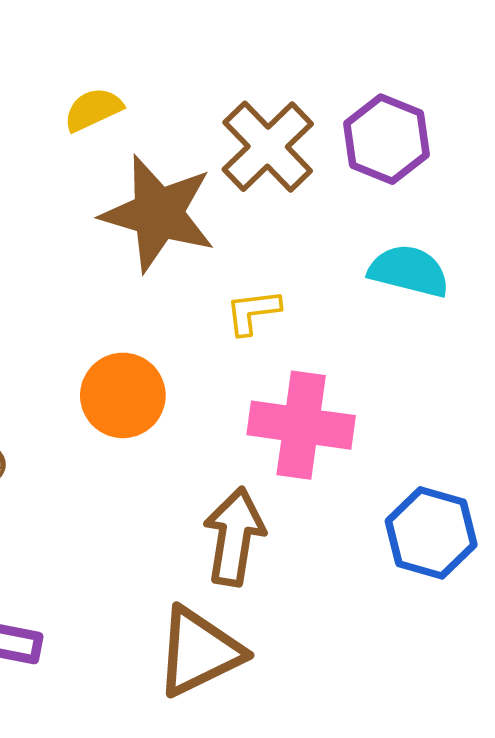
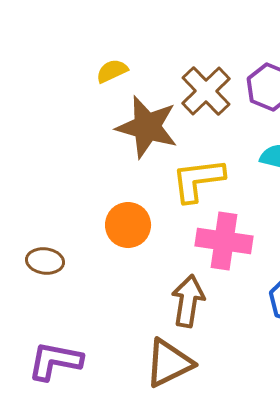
yellow L-shape: (253, 312) -> (198, 180), size x1.8

